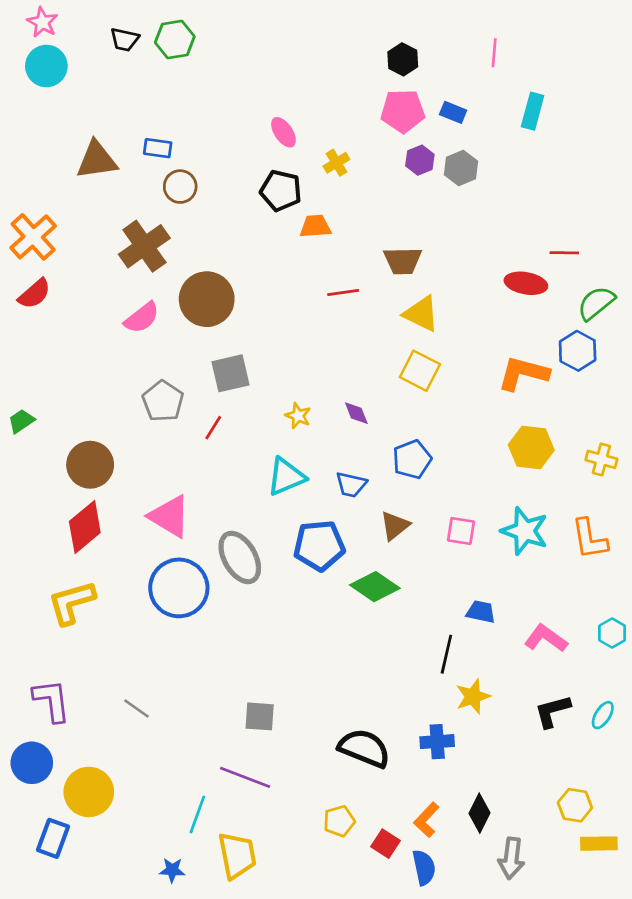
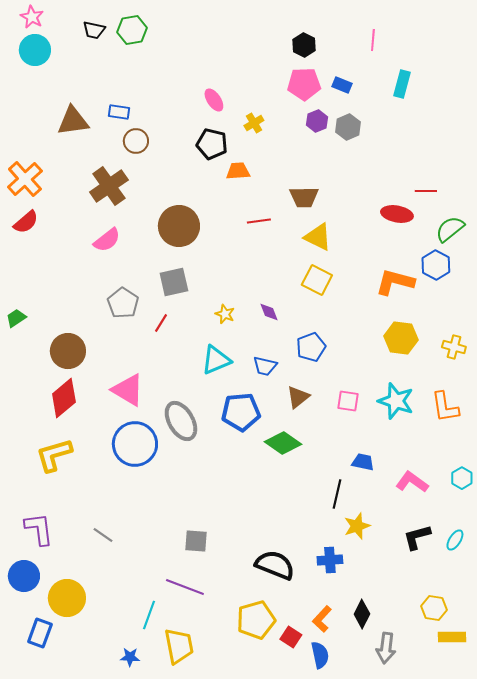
brown circle: (207, 299) -> (179, 226), moved
yellow pentagon: (339, 821) -> (256, 620), size x1.6

